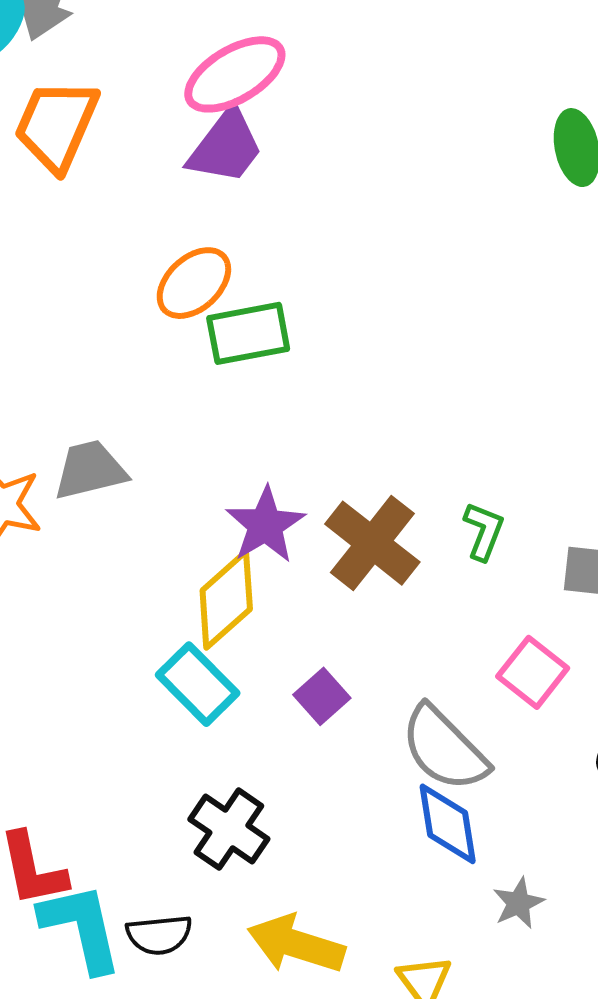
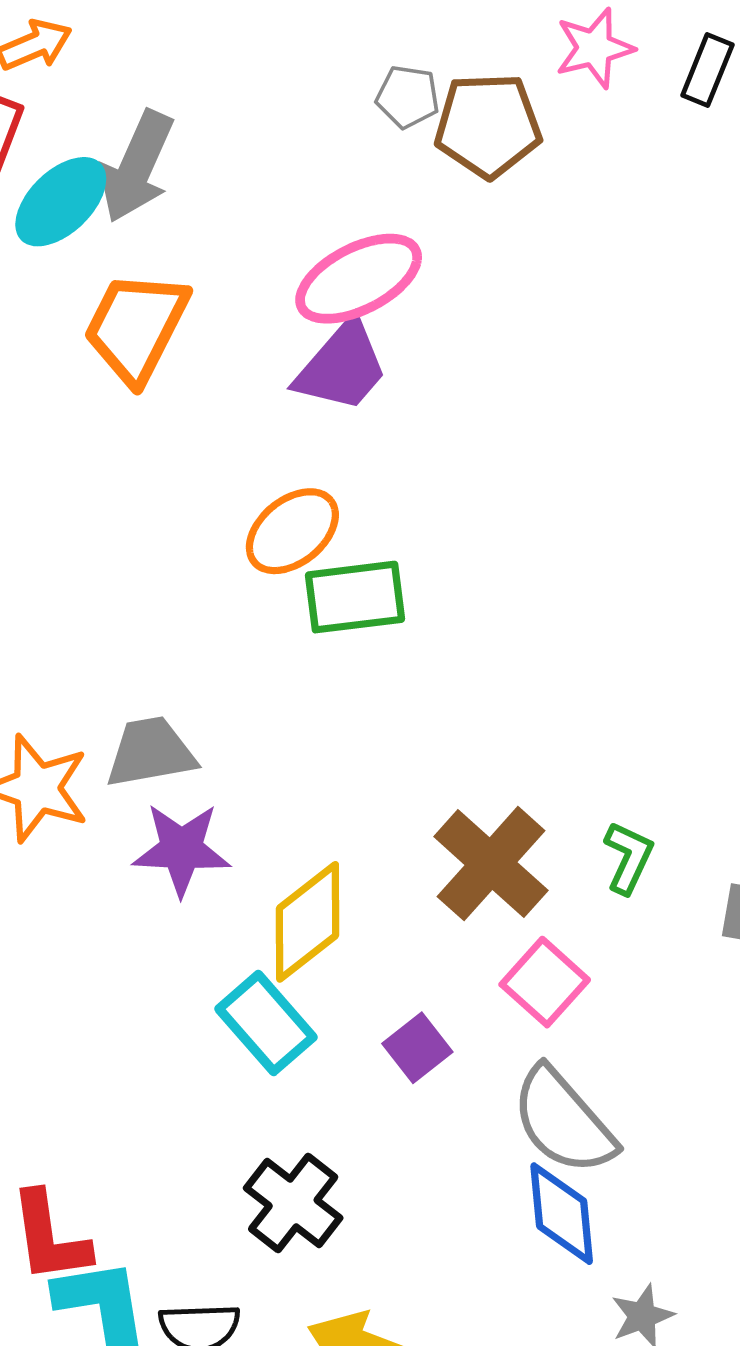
purple star: (265, 525) -> (181, 849), moved, turned 30
pink square: (533, 672) -> (545, 982), moved

